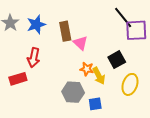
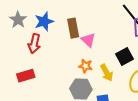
red arrow: (34, 58) -> (34, 44), moved
orange star: (87, 69) -> (86, 66), moved

